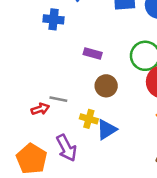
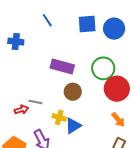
blue cross: (54, 19) -> (16, 42), moved
purple rectangle: (93, 54) -> (62, 66), size x1.6

